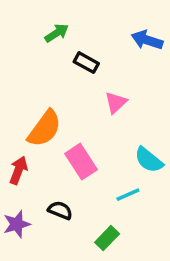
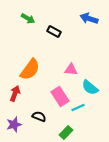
green arrow: (57, 33) -> (28, 18), moved, turned 64
pink triangle: (116, 103) -> (71, 70), moved, turned 48
pink rectangle: (81, 162) -> (60, 96), moved

